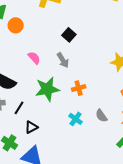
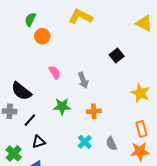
black square: (69, 35) -> (117, 55), moved
green star: (47, 89) -> (62, 106), size x0.7

